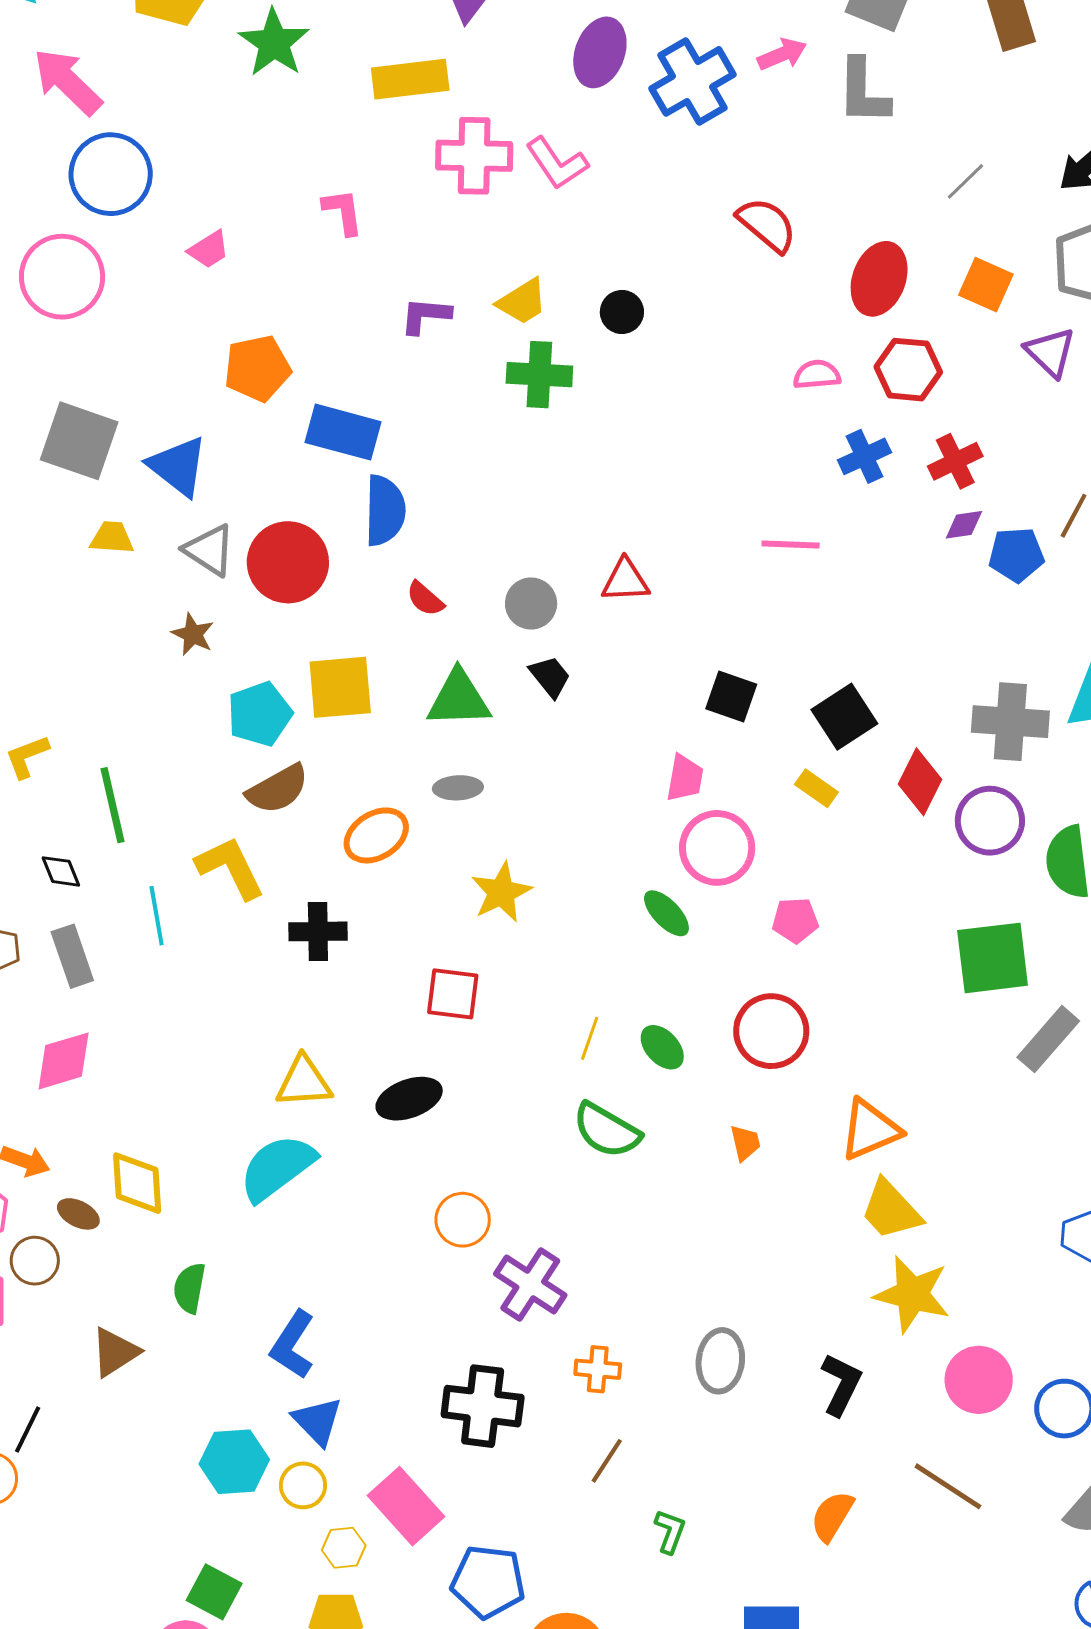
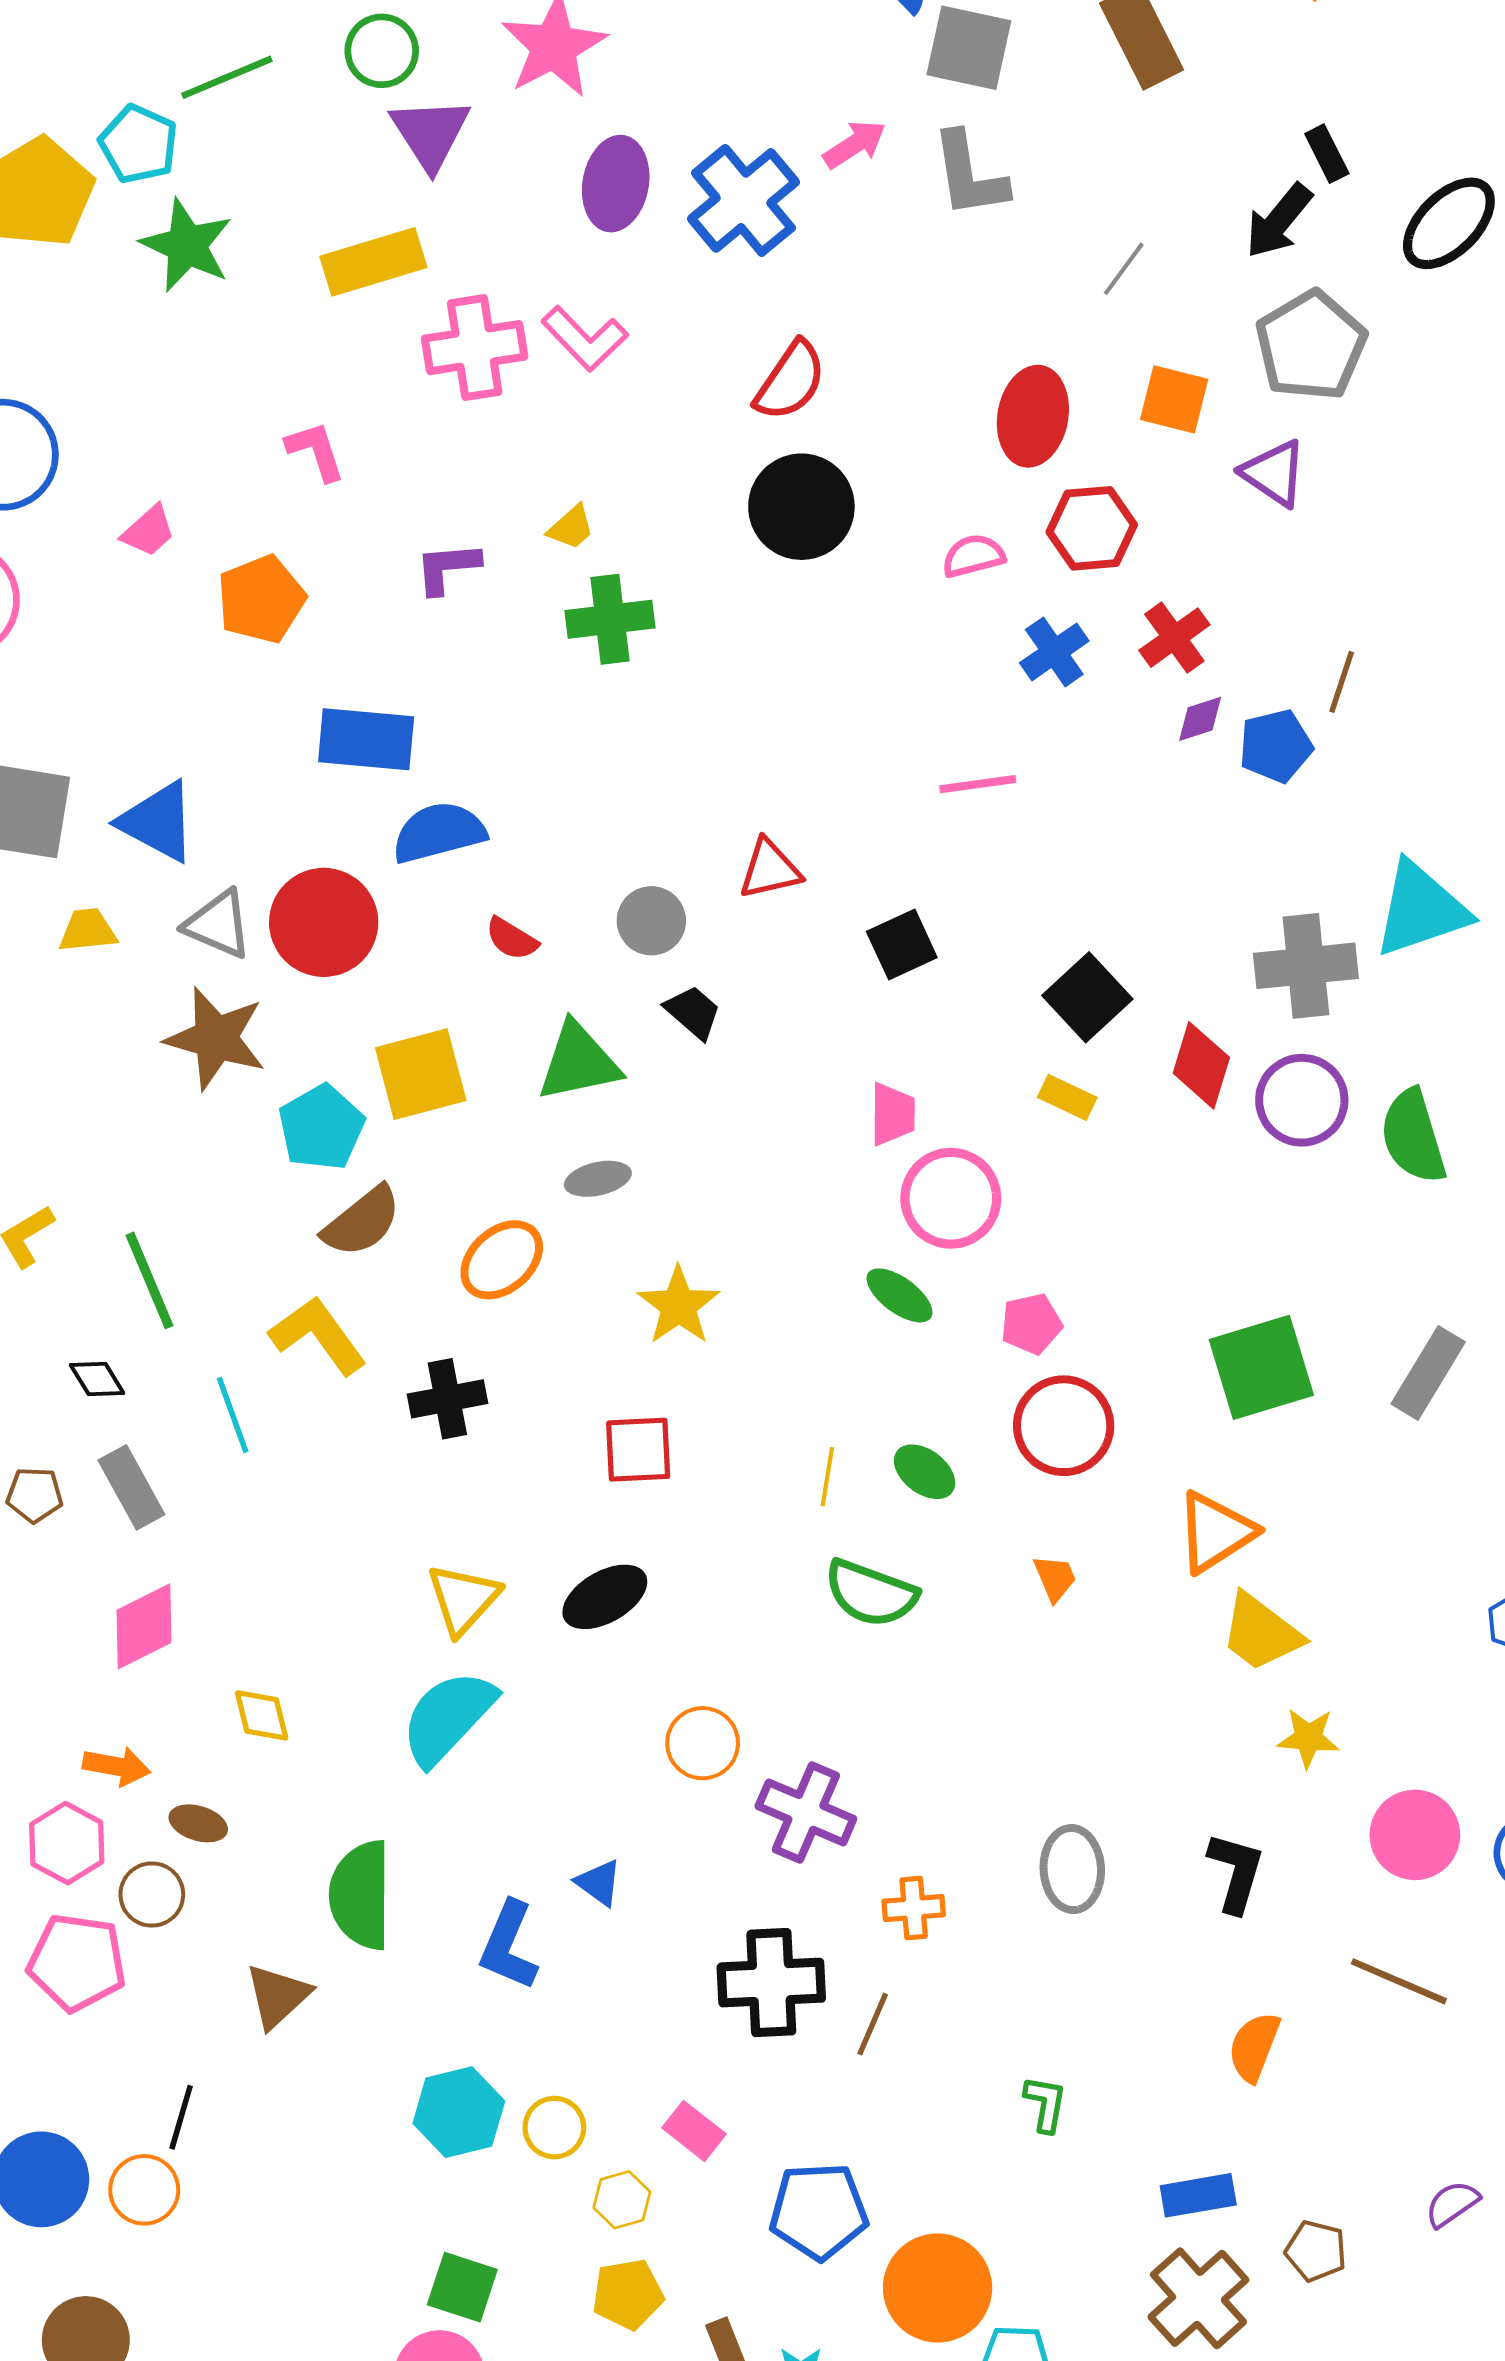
red semicircle: (767, 225) -> (790, 381), moved, turned 94
yellow trapezoid: (522, 302) -> (571, 527), size x0.7
black circle: (622, 312) -> (801, 507), moved, size x1.8
orange pentagon: (257, 368) -> (261, 599), moved
blue semicircle: (385, 510) -> (439, 832), turned -96
brown star: (193, 634) -> (216, 1038), size x1.8
black square: (731, 696) -> (902, 944), moved, turned -34
pink pentagon: (795, 920) -> (1031, 1324), moved
green square: (993, 958) -> (1261, 1367), moved
yellow triangle: (304, 1082) -> (463, 1599), turned -34
yellow diamond: (137, 1183) -> (262, 1715), moved, size x0.7
green semicircle: (190, 1288) -> (361, 1895), size x1.6
yellow star: (912, 1294) -> (1308, 1738), size x0.6
blue triangle: (317, 1421) -> (599, 1883), moved, size x0.7
brown line: (607, 1461) -> (873, 2024), moved
pink rectangle: (406, 1506) -> (694, 2131), size x0.6

